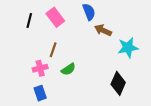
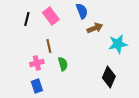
brown arrow: (103, 30) -> (95, 28), turned 133
brown line: (53, 50) -> (49, 46), turned -32
green semicircle: (68, 69) -> (63, 64), turned -72

